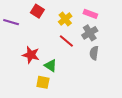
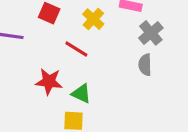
gray cross: (90, 33) -> (151, 33), moved
red line: (66, 41) -> (76, 49), moved

